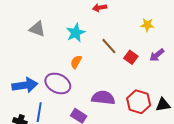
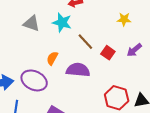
gray triangle: (37, 29) -> (31, 23), moved
cyan star: (76, 33) -> (62, 22), moved, turned -30
purple semicircle: (103, 98) -> (78, 70), moved

